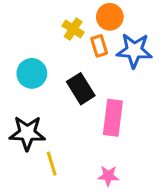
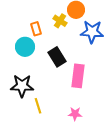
yellow cross: (73, 29) -> (60, 21), moved
orange rectangle: (99, 46) -> (36, 29), moved

